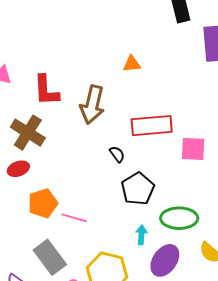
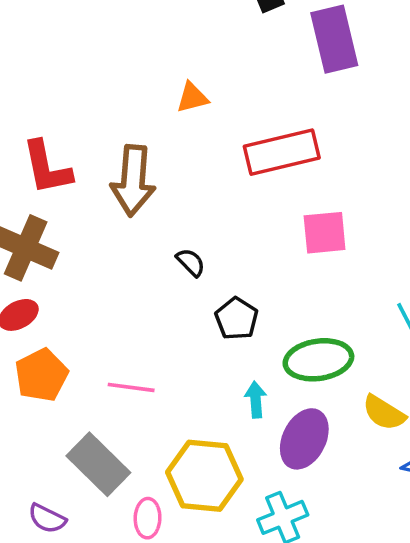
red rectangle: (152, 126) -> (282, 152), moved
black pentagon: (138, 189) -> (237, 319), size x0.7
orange pentagon: (43, 203) -> (41, 375), moved

